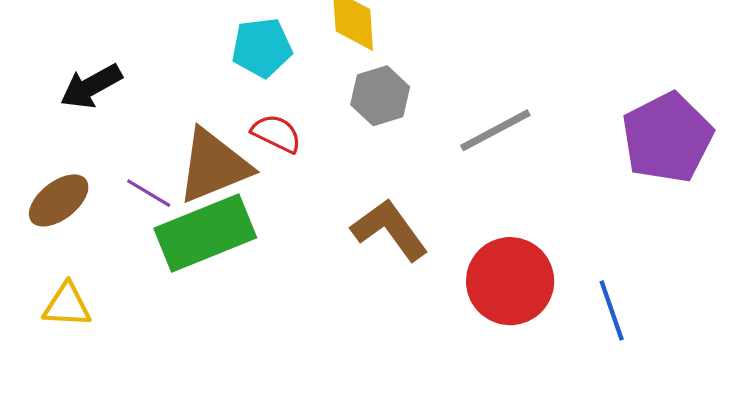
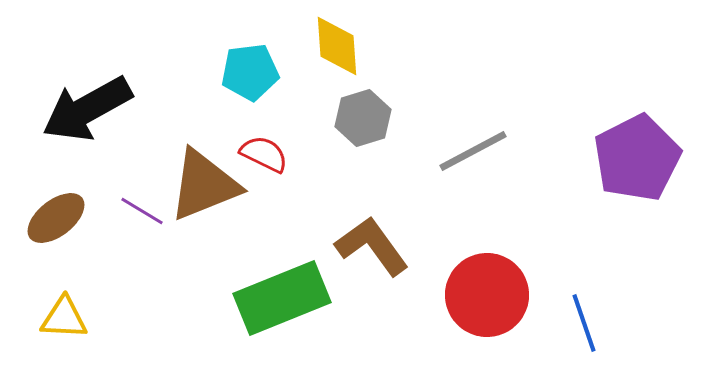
black arrow: (91, 86) -> (87, 109), size x1.5
green rectangle: (205, 233) -> (282, 298), moved

